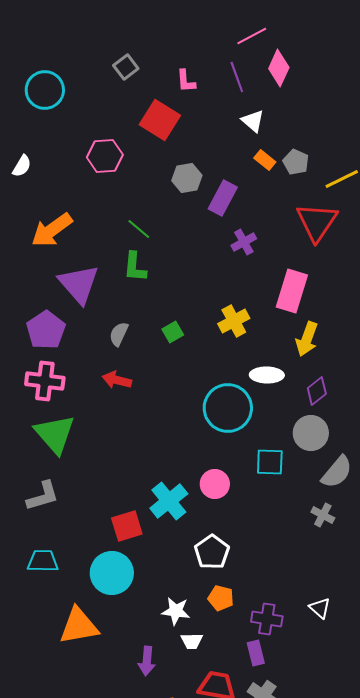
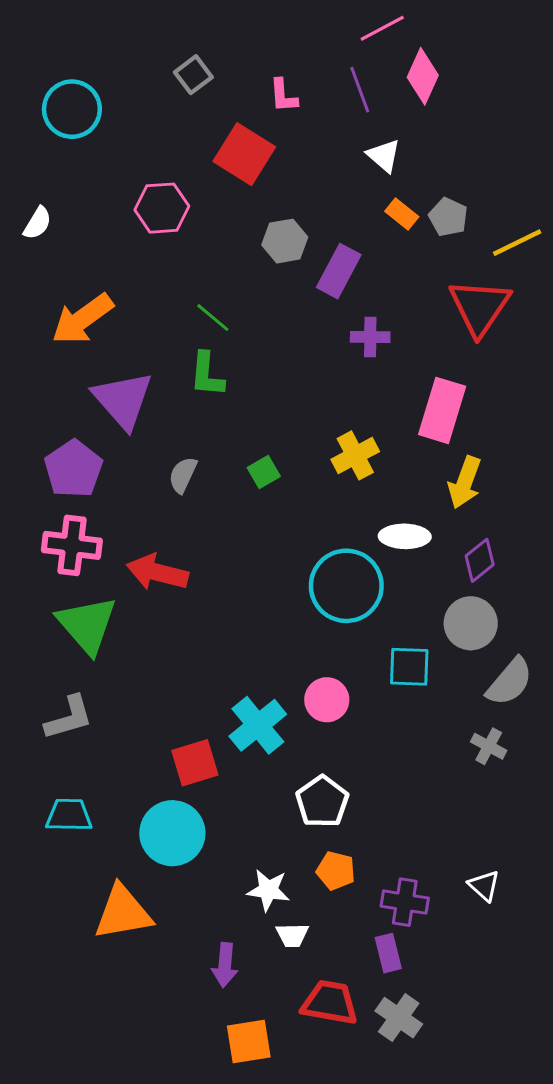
purple cross: (244, 242) -> (370, 337), turned 30
red arrow: (117, 380) -> (157, 572), moved, size x1.4

